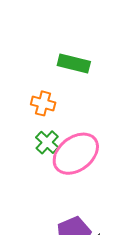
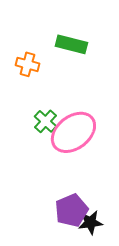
orange cross: (43, 103) -> (27, 64), moved

